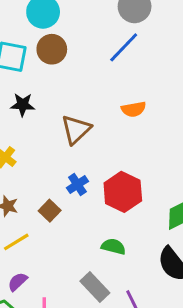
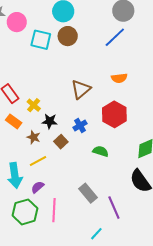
black star: (23, 105) -> (50, 121), moved
red hexagon: (123, 192) -> (114, 114), moved
green semicircle: (113, 247) -> (101, 151), moved

